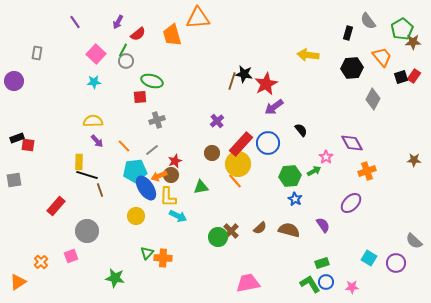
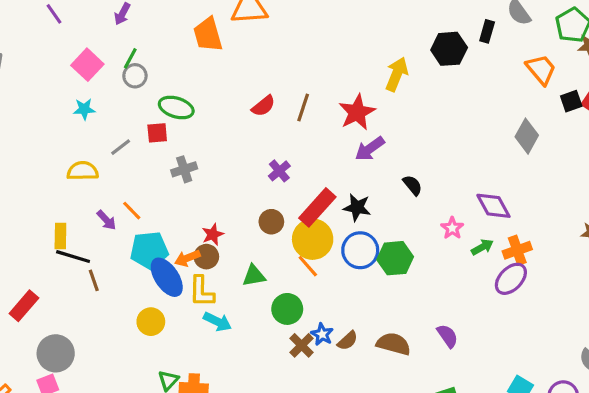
red semicircle: (138, 34) -> (263, 106), moved
yellow arrow: (308, 55) -> (397, 74), moved, turned 105
black hexagon: (352, 68) -> (449, 49), moved
black star: (244, 74) -> (357, 207), moved
purple arrow: (97, 141) -> (106, 220), moved
blue circle: (268, 143) -> (360, 250), moved
gray line: (152, 150) -> (121, 147), moved
green arrow: (314, 171) -> (482, 247), moved
blue star: (295, 199) -> (322, 334), moved
purple ellipse: (351, 203) -> (511, 279), moved
gray circle: (87, 231) -> (56, 353), moved
green circle: (218, 237) -> (287, 309), moved

